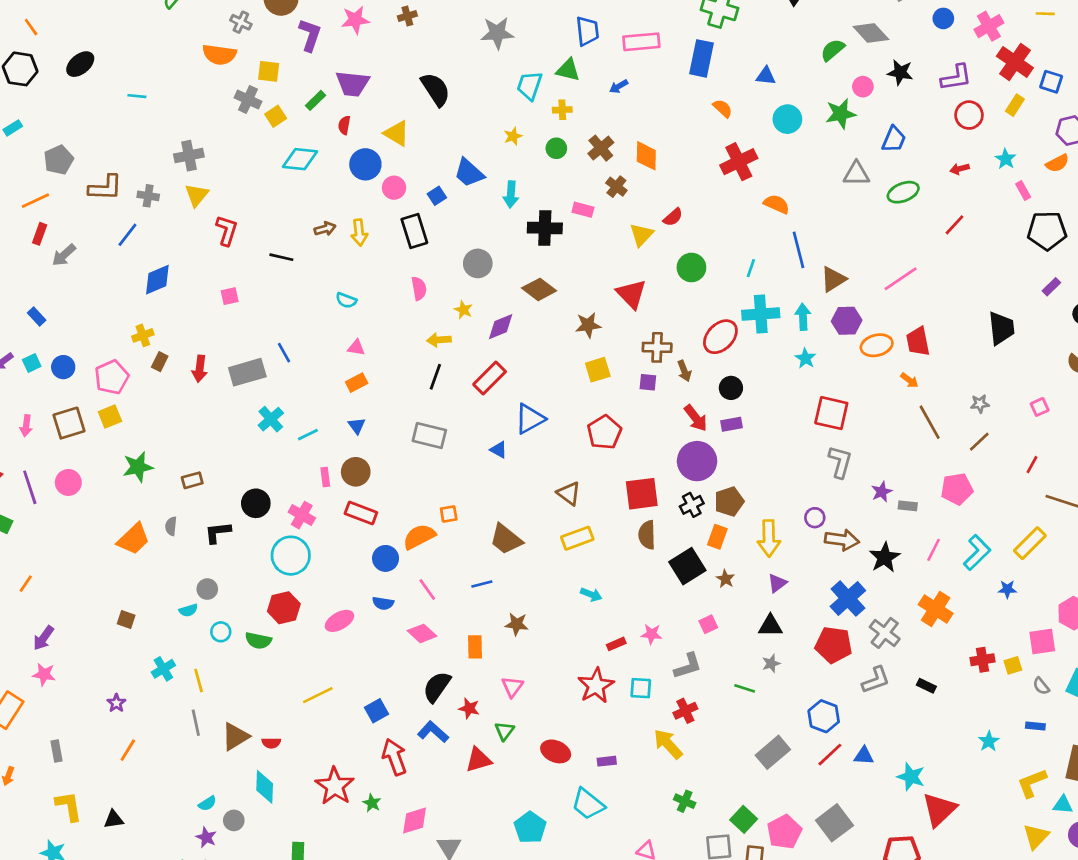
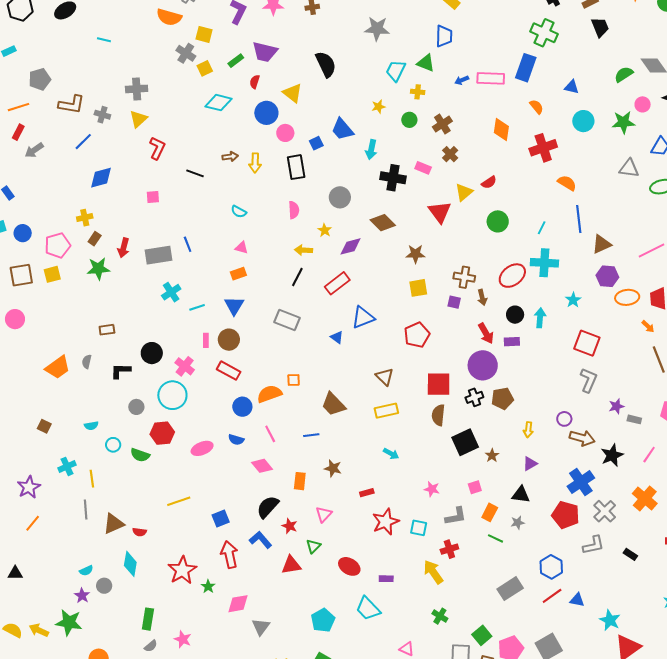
pink rectangle: (641, 42) -> (491, 78), moved
orange diamond: (646, 156) -> (501, 129), moved
red triangle: (631, 294) -> (440, 212), moved
cyan arrow: (803, 317) -> (540, 318), moved
blue triangle: (357, 426) -> (234, 306), size x1.5
green star: (138, 467) -> (98, 269), moved
orange rectangle: (717, 537) -> (490, 512), moved
yellow arrow: (769, 538) -> (528, 430), size x0.6
gray circle: (207, 589) -> (136, 407), moved
red rectangle: (616, 644) -> (367, 493), moved
purple star: (116, 703) -> (29, 487), size x1.6

